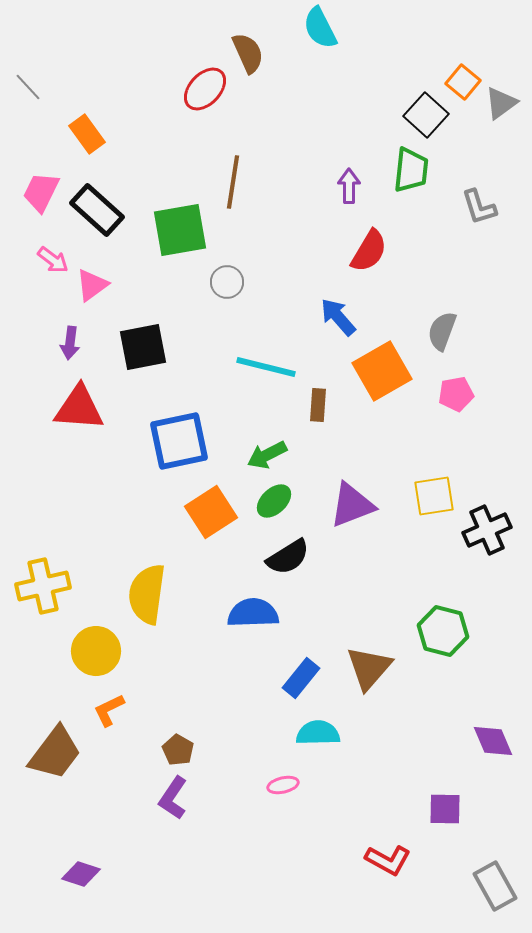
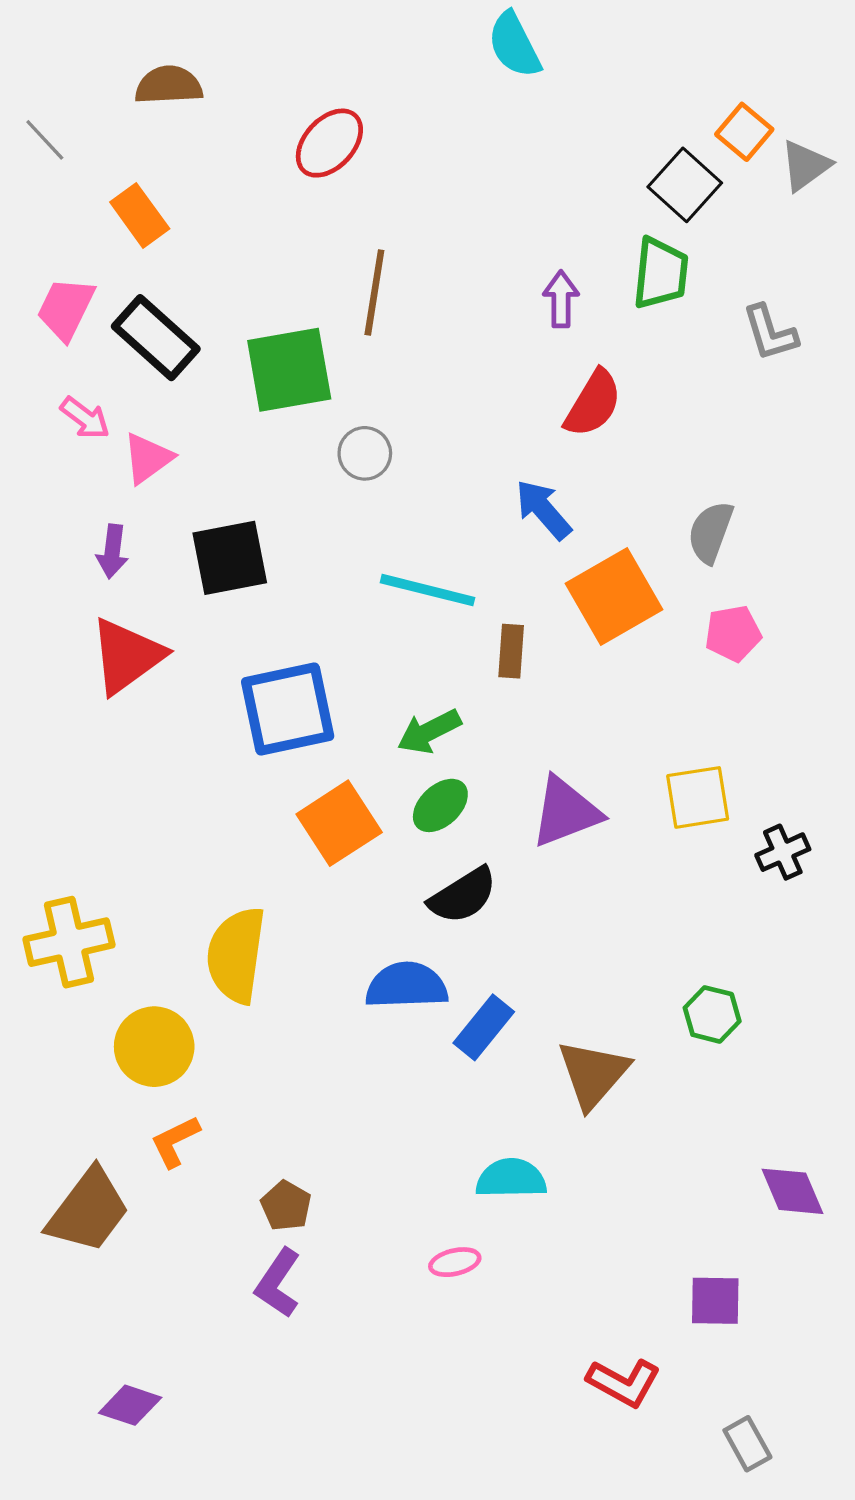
brown semicircle: (248, 53) -> (169, 85), moved, turned -69
red triangle: (79, 408) -> (127, 656), turned -40
black cross: (487, 530) -> (783, 852), size x0.7
green hexagon: (443, 631) -> (712, 1014), size x0.7
blue rectangle: (301, 678) -> (484, 1027), moved
gray rectangle: (495, 886) -> (747, 1444), moved, size x0.7

